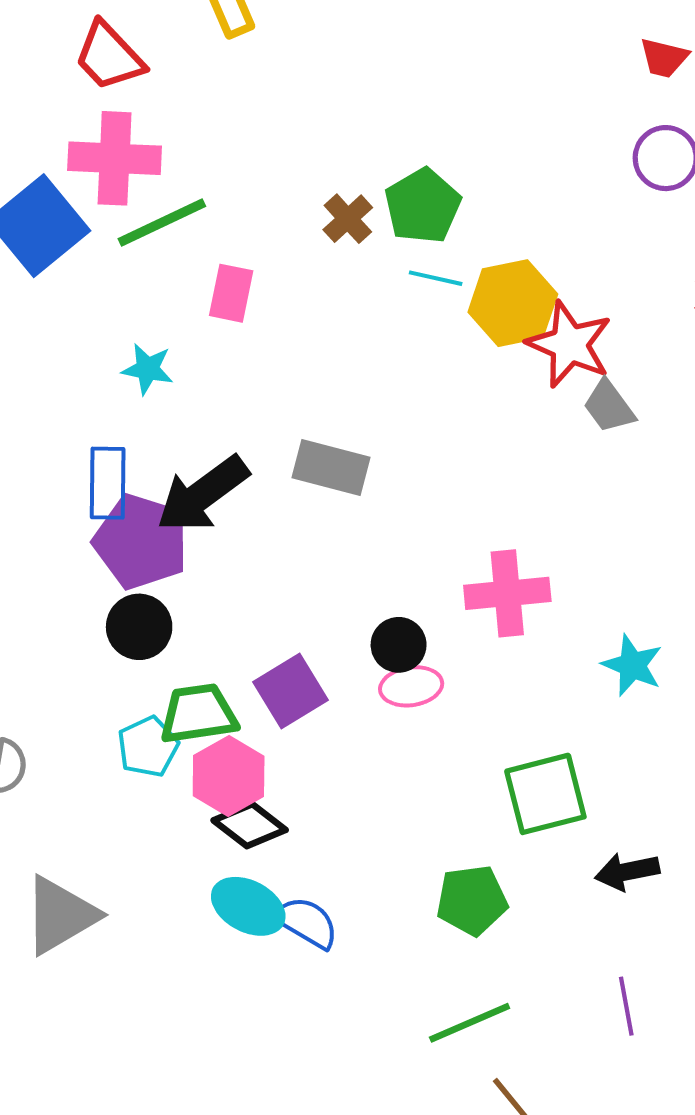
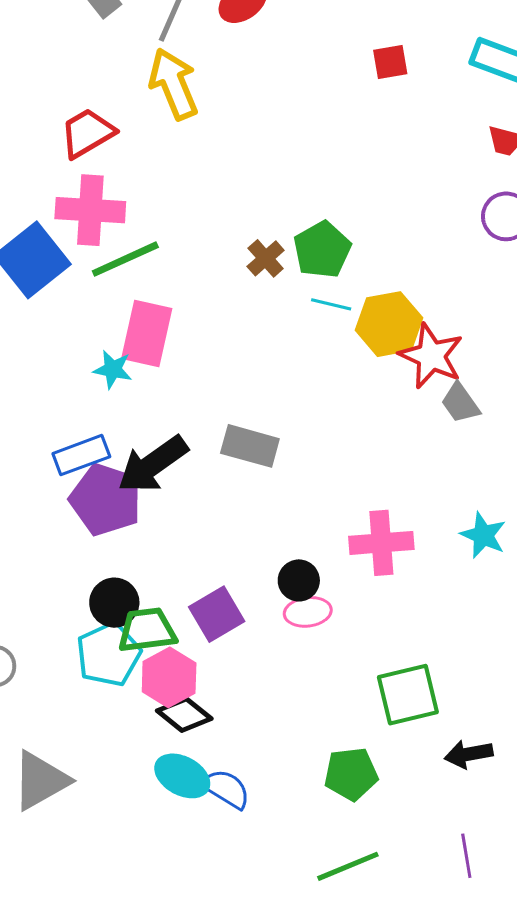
red trapezoid: (109, 56) -> (87, 133), turned 102
pink rectangle: (231, 293) -> (147, 334), moved, size x1.5
blue rectangle: (108, 483) -> (81, 455), turned 68
black circle: (139, 627) -> (114, 603), moved
cyan star: (632, 665) -> (483, 535), moved
cyan pentagon: (148, 747) -> (109, 654), size x1.4

